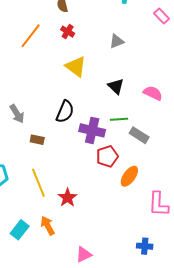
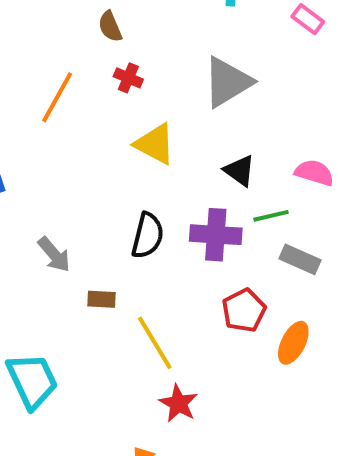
gray triangle: (117, 41) -> (227, 82), size x1.8
green line: (119, 119) -> (271, 216), moved
purple cross: (92, 130) -> (216, 235), moved
yellow line: (38, 183) -> (155, 343), moved

